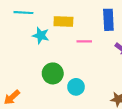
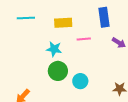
cyan star: (41, 35) -> (54, 49), moved

